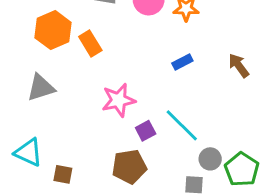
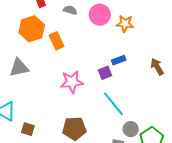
purple square: (146, 131) -> (105, 73), moved

